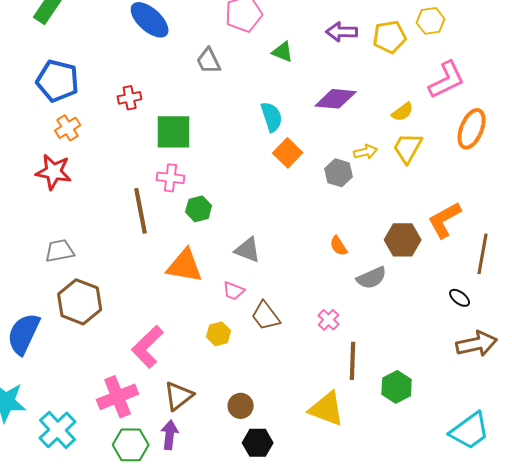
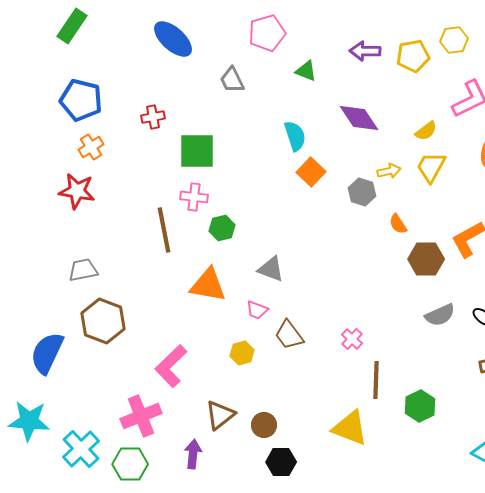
purple diamond: (336, 99) -> (359, 118), turned 51
orange semicircle: (339, 246) -> (398, 224), moved
gray semicircle: (372, 278) -> (440, 315), moved
brown triangle: (179, 396) -> (220, 415), moved
green hexagon: (131, 445) -> (130, 464), moved

